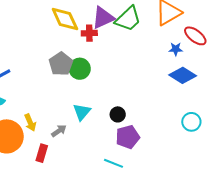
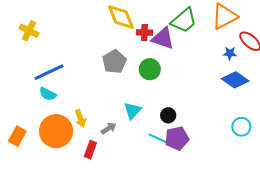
purple triangle: (103, 18) -> (163, 38), moved, turned 40
green circle: (80, 69) -> (150, 69), moved
cyan line: (113, 163) -> (158, 138), moved

